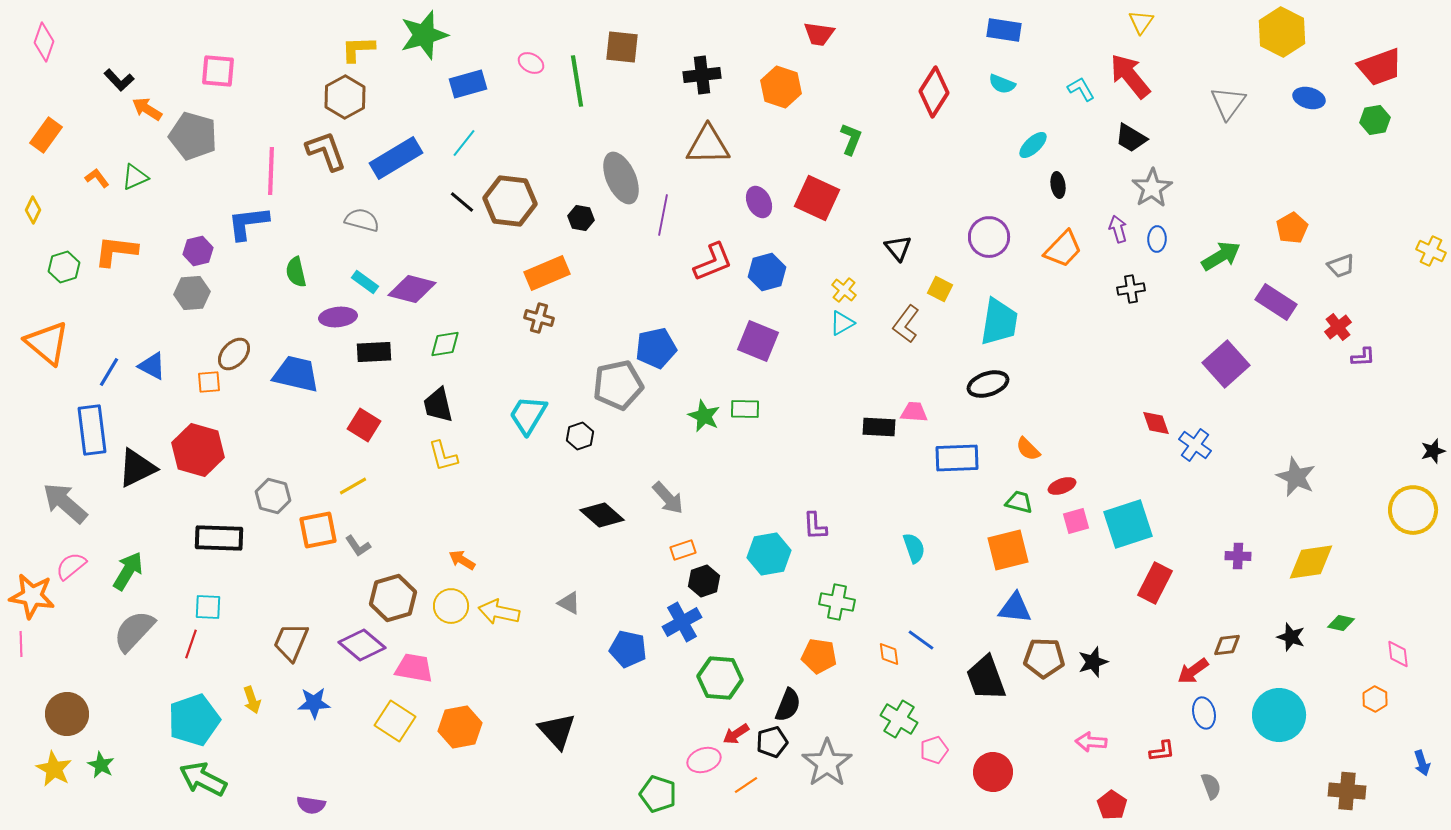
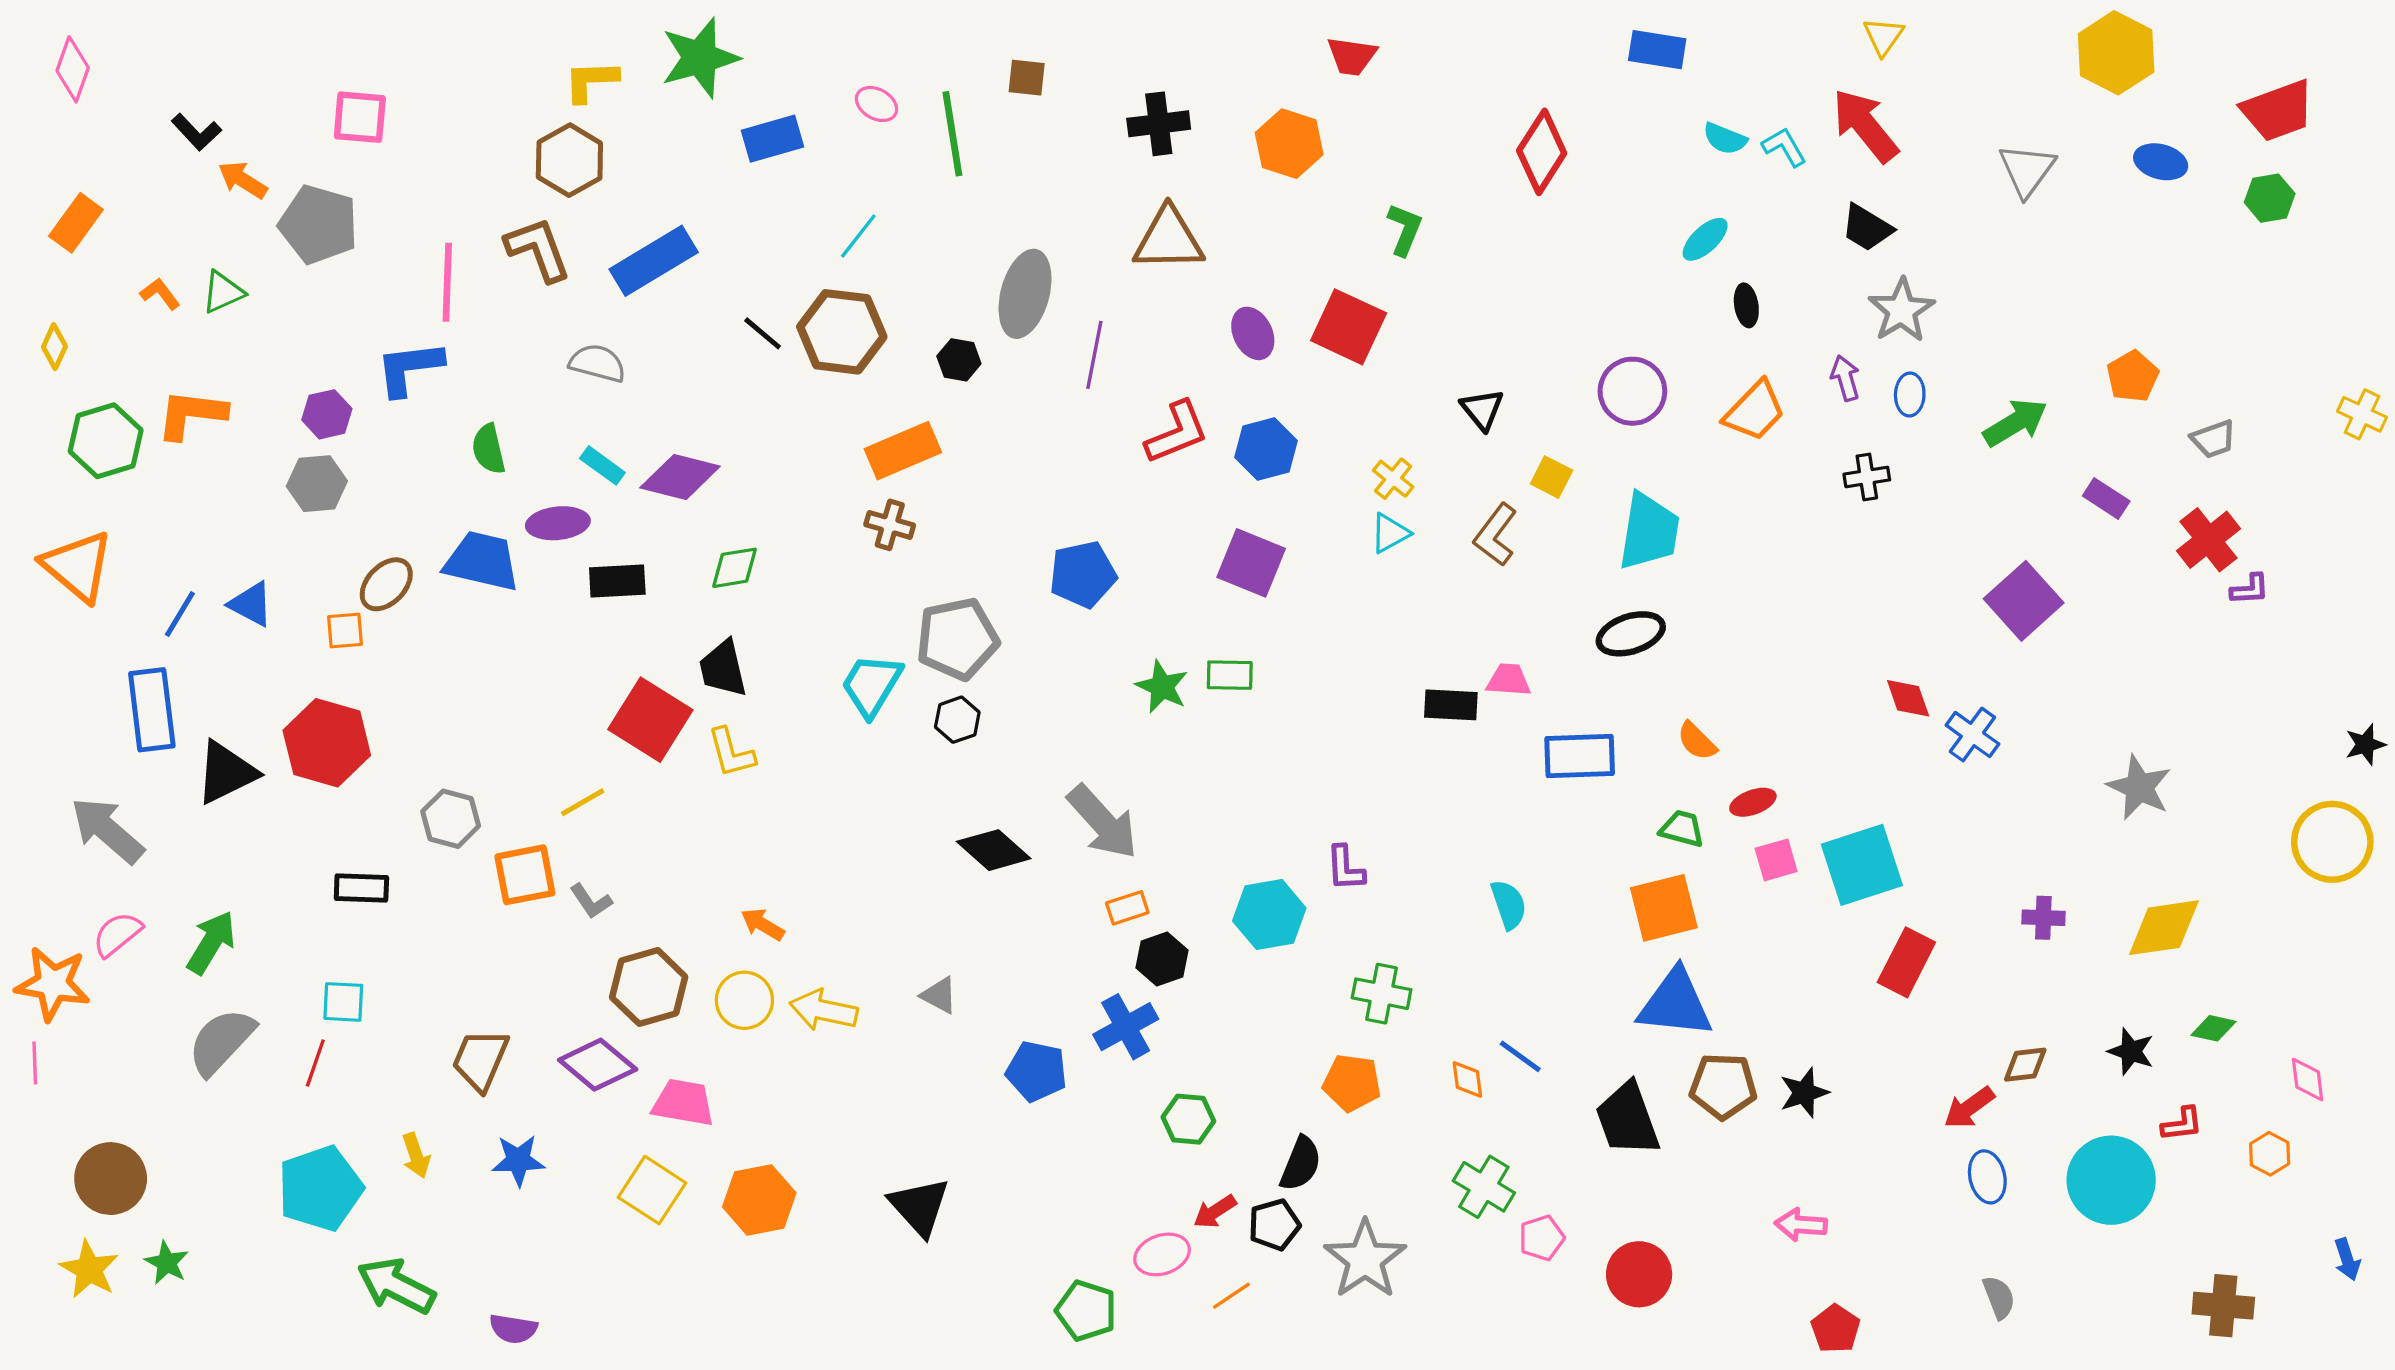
brown square: (622, 47) -> (1027, 78), size x0.7
cyan semicircle: (1002, 84) -> (1725, 139), moved
cyan line: (464, 143) -> (858, 236), moved
gray ellipse: (621, 178) -> (1025, 294), turned 39
green hexagon: (64, 267) -> (106, 441), size x1.4
purple rectangle: (1276, 302) -> (2106, 498), size x0.7
red cross: (1338, 327) -> (2208, 540), size x1.4
blue trapezoid: (296, 374) -> (482, 561), moved
gray pentagon: (618, 385) -> (957, 639), moved
red square: (364, 425) -> (650, 720), moved, size x1.5
gray arrow: (668, 498) -> (1103, 822), size x1.4
black rectangle: (219, 538) -> (361, 888), size x0.7
blue triangle: (1015, 608) -> (1675, 1004), size x1.4
green hexagon: (720, 678) -> (1188, 1119), size x0.7
red L-shape: (1162, 751) -> (2182, 1124), moved
green arrow: (203, 779) -> (396, 1286), moved

